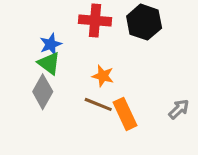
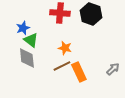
blue star: (51, 44) -> (23, 28), moved
gray diamond: (43, 92) -> (27, 58), turned -35
brown line: (98, 104) -> (62, 66), turned -48

